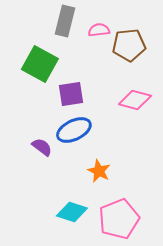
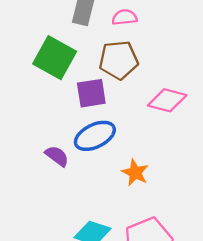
brown pentagon: (129, 45) -> (119, 60), moved
orange star: (99, 171) -> (135, 173), moved

